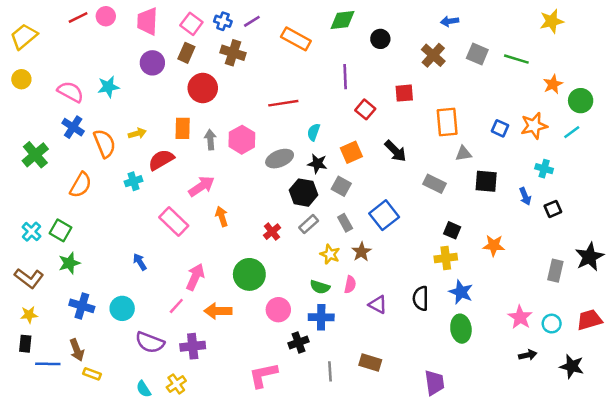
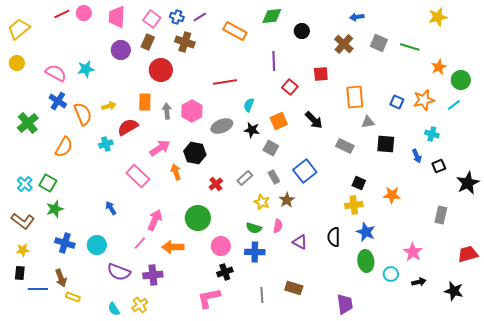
black hexagon: (304, 193) -> (195, 153), moved
black star: (589, 257) -> (468, 183), moved
cyan circle: (552, 324) -> (391, 274), moved
black cross: (298, 342) -> (225, 272), moved

